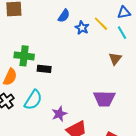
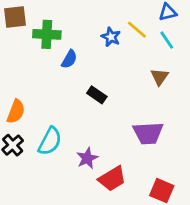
blue semicircle: (64, 16) -> (69, 59), moved
green cross: (24, 56) -> (47, 34), moved
black rectangle: (44, 69) -> (97, 95), moved, turned 32

